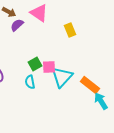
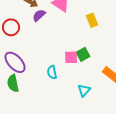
green square: (35, 64) -> (83, 54), moved
cyan triangle: (62, 77) -> (84, 90), moved, size x0.6

